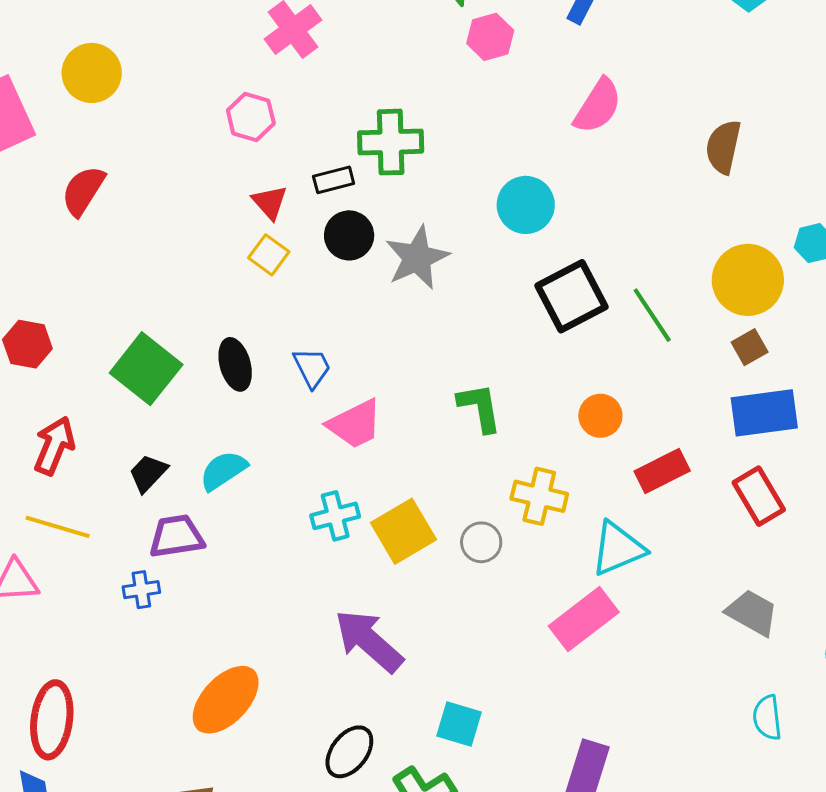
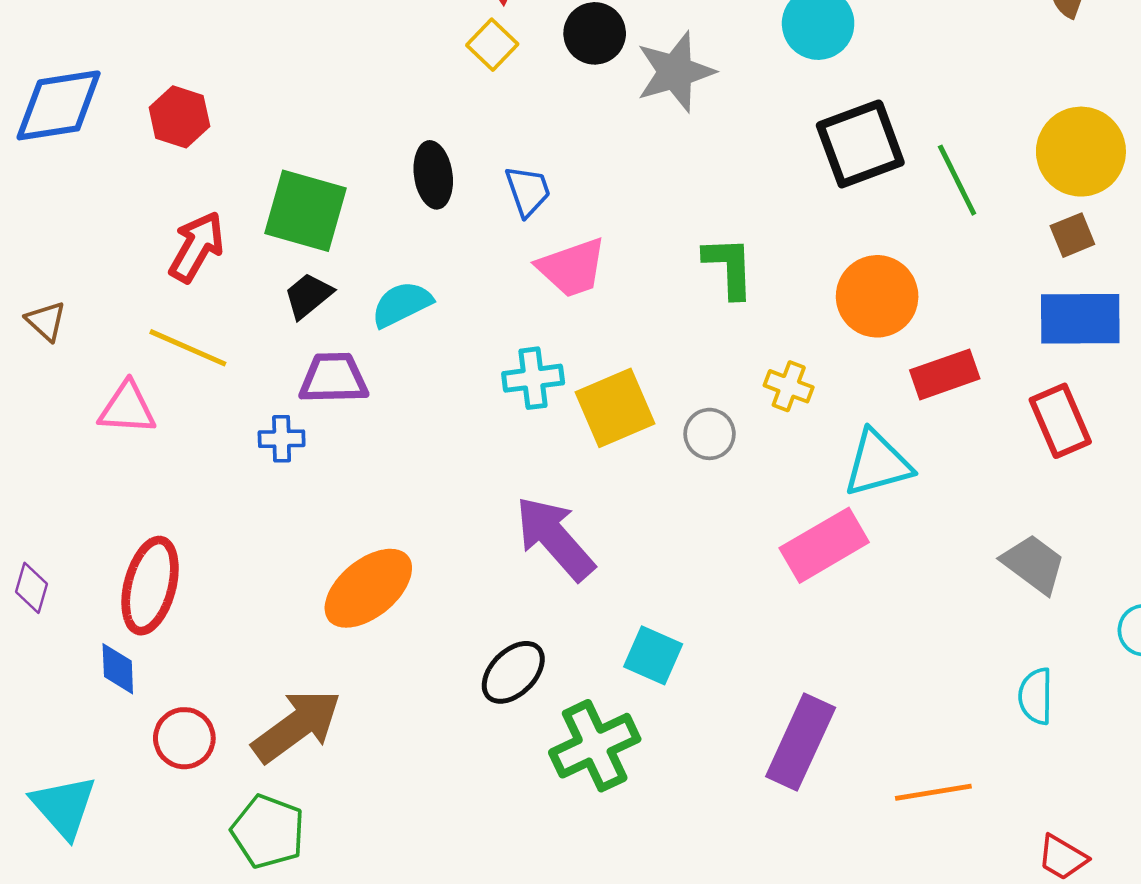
green square: (146, 369) -> (306, 211), moved, turned -30
orange circle: (600, 416) -> (877, 296), size x1.5
yellow cross: (539, 496) -> (789, 386), size x0.7

